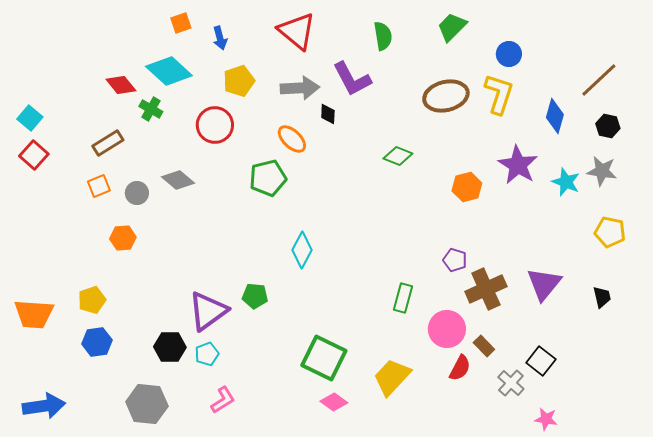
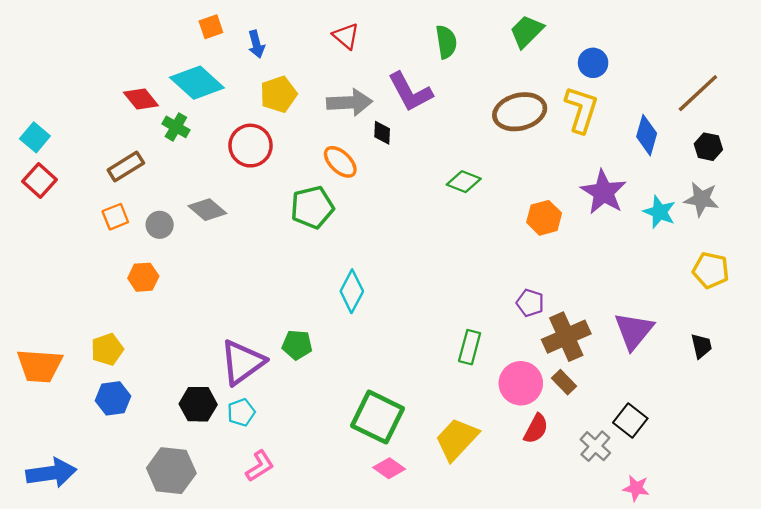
red triangle: (297, 31) -> (346, 36), size x0.6
brown rectangle: (484, 346) -> (564, 382), moved

